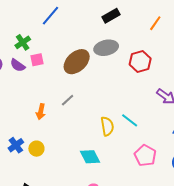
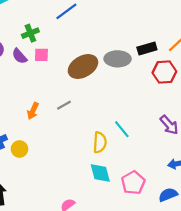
black rectangle: (111, 16) -> (147, 49), moved
red hexagon: (140, 61) -> (164, 72), moved
cyan line: (130, 120) -> (122, 129), moved
cyan diamond: (90, 157) -> (100, 173), moved

